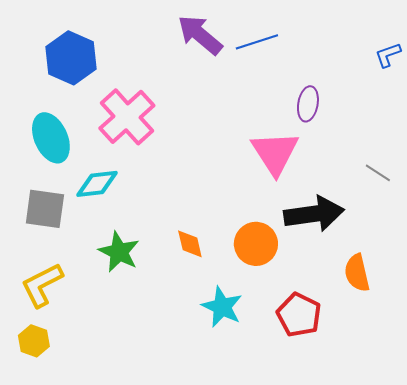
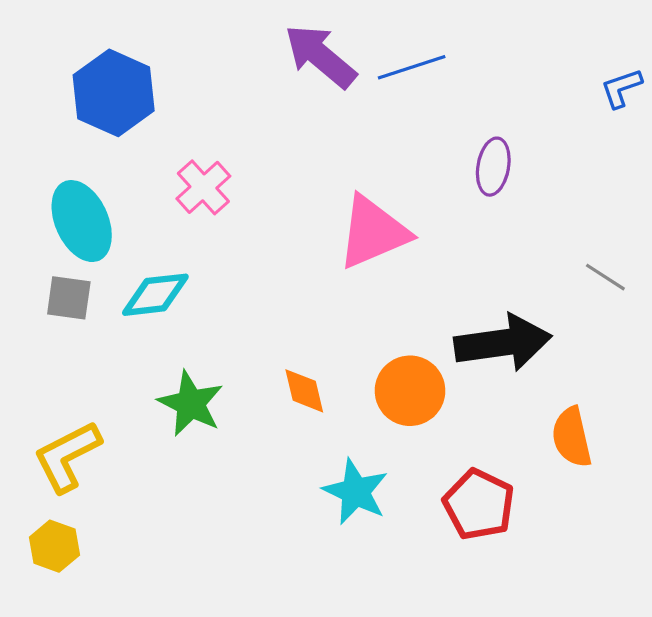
pink cross: (127, 117) -> (203, 187), size x0.6
pink triangle: (275, 153) -> (373, 232), moved, turned 40
gray square: (45, 209) -> (69, 298), moved, size x0.7

